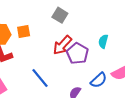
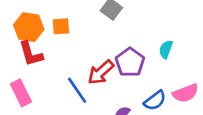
red arrow: (62, 45) -> (101, 72), moved

